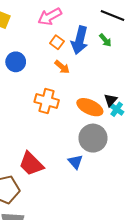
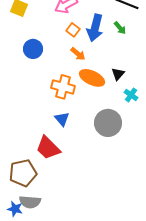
black triangle: (110, 100) -> (118, 74), moved
orange ellipse: (90, 107) -> (92, 78), moved
blue triangle: (75, 162) -> (62, 119), moved

